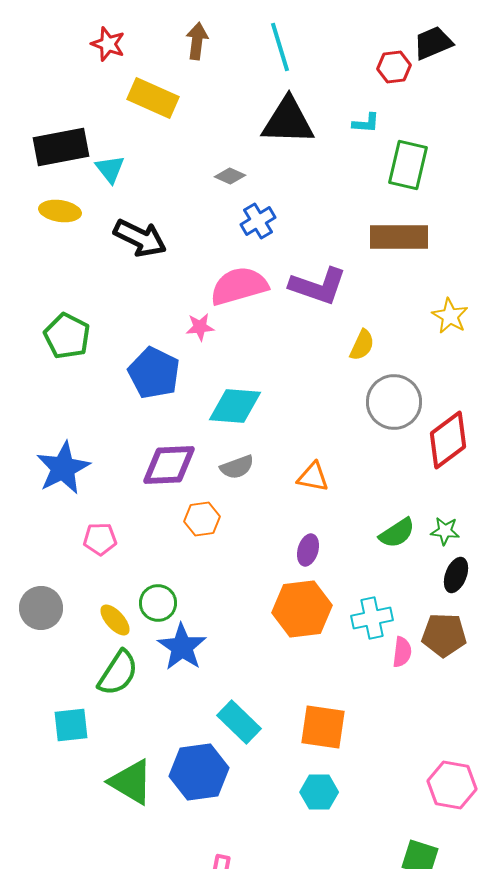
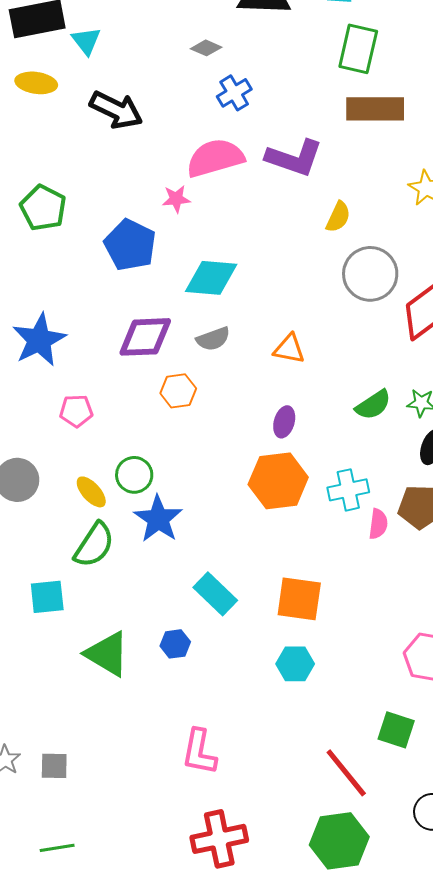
green rectangle: (408, 165) -> (358, 49), moved
blue hexagon: (199, 772) -> (175, 644), size x0.5

